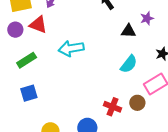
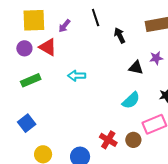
cyan arrow: (71, 48) -> (77, 76), size x0.7
blue square: (29, 93) -> (27, 123), moved, turned -30

